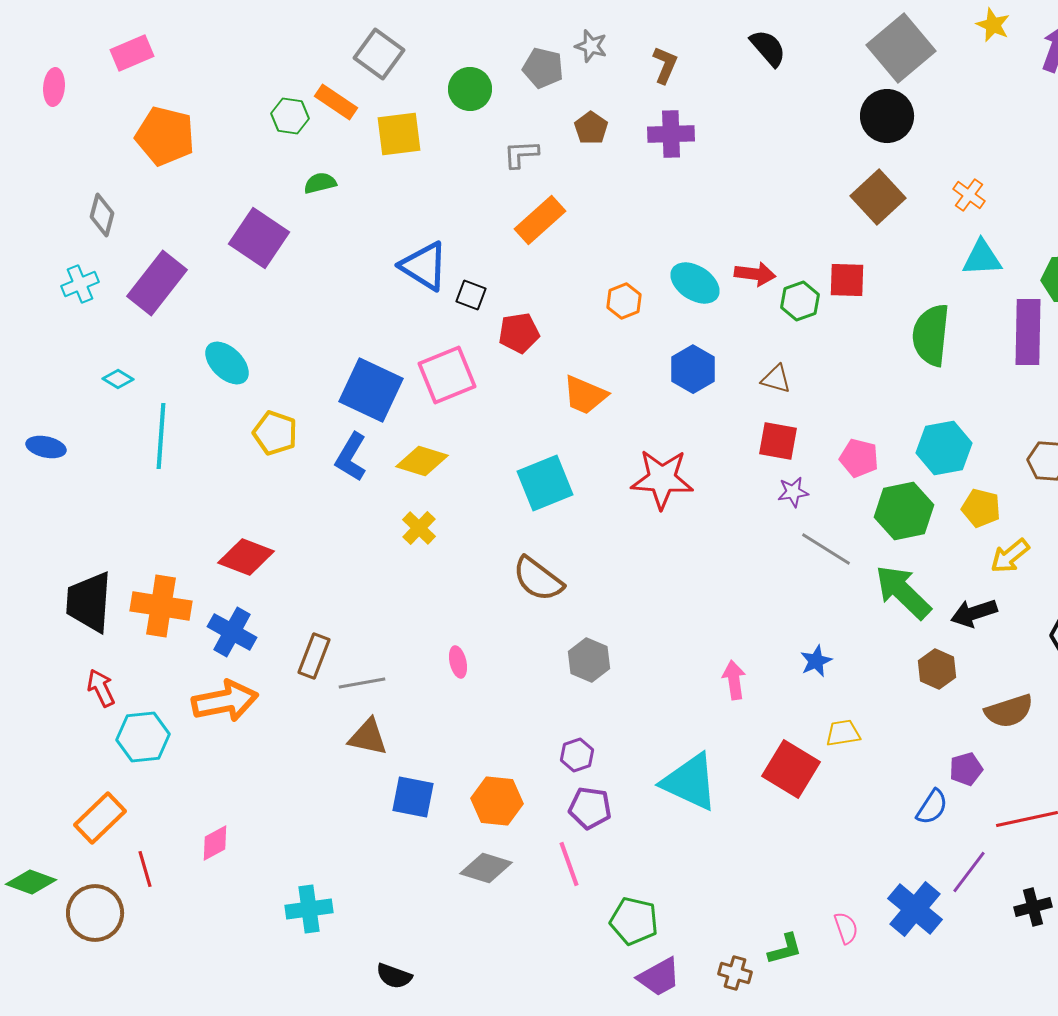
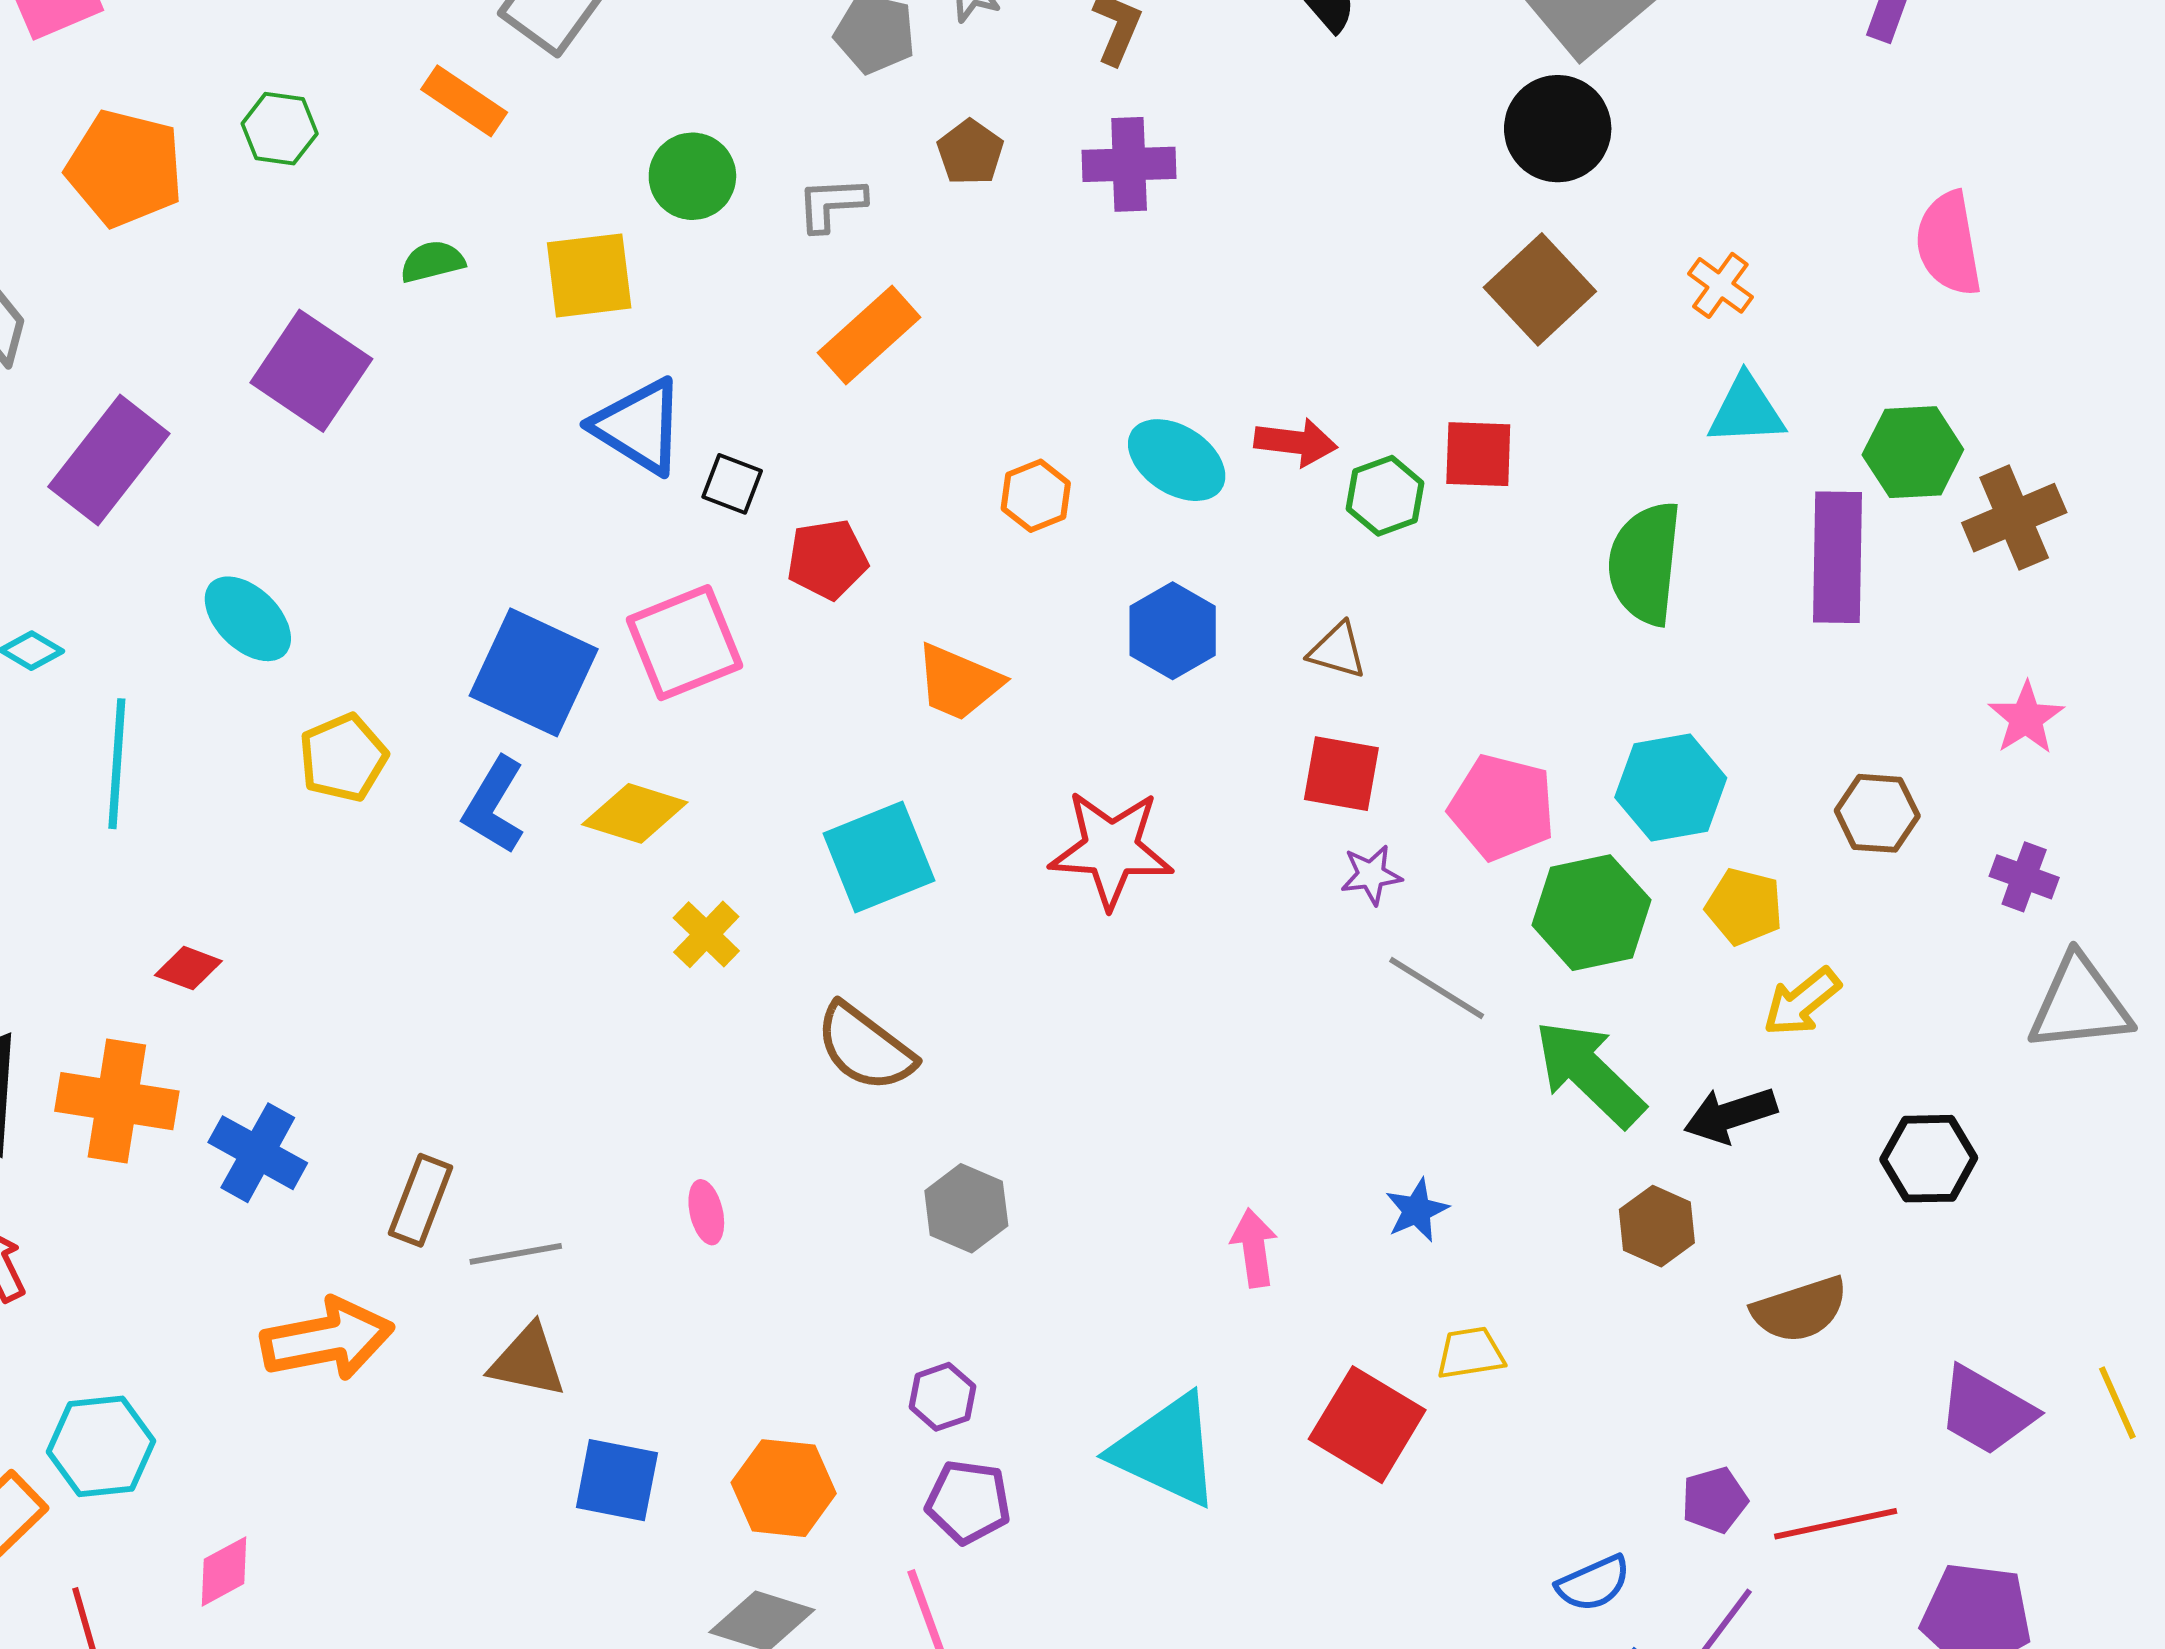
green circle: (470, 89) -> (692, 176), moved
green hexagon: (290, 116) -> (280, 129), moved
yellow square: (399, 134) -> (589, 275), moved
yellow pentagon: (275, 433) -> (343, 758), turned 30
pink pentagon: (859, 458) -> (1502, 807), size x1.4
yellow cross: (419, 528) -> (706, 934), moved
red diamond: (246, 557) -> (188, 968), moved, size x0.6
orange arrow: (225, 701) -> (327, 1339), moved
cyan hexagon: (143, 737) -> (101, 1446), moved
purple pentagon: (966, 769) -> (1714, 1500), moved
blue semicircle: (932, 807) -> (1593, 1583), moved, turned 33

